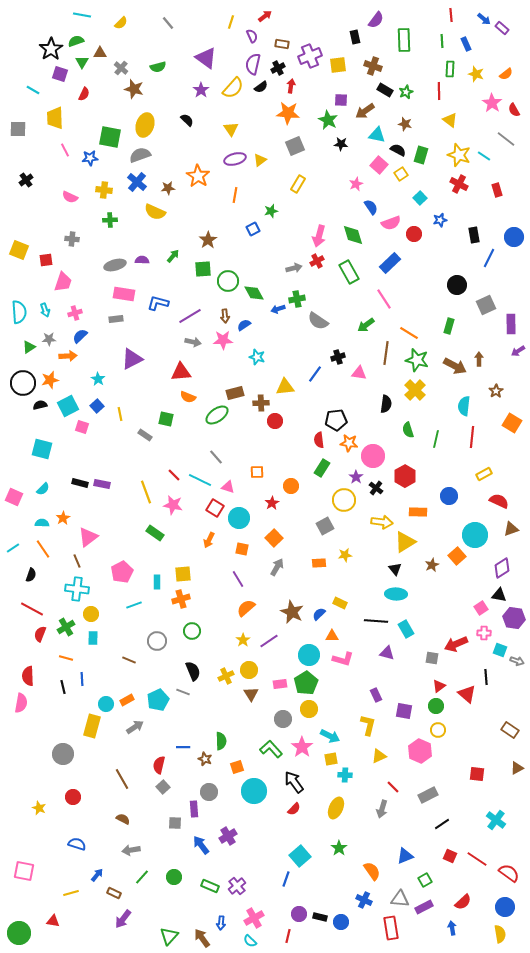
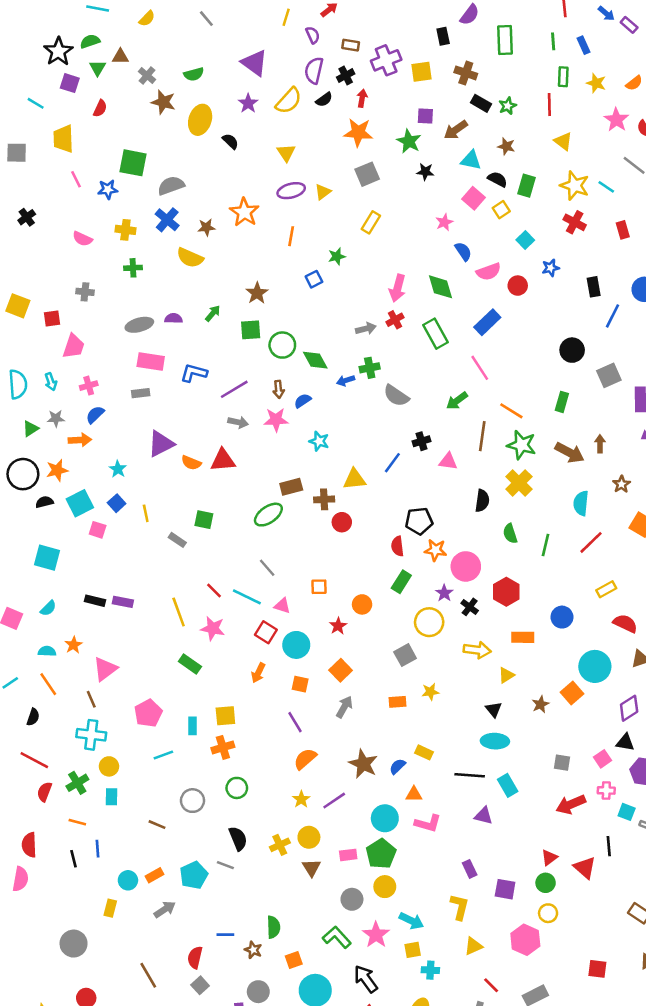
yellow ellipse: (145, 125) -> (200, 120), moved
orange semicircle: (188, 397) -> (191, 463), moved
red line: (472, 437) -> (591, 542), turned 40
yellow triangle: (405, 542) -> (506, 675), size x0.6
gray square: (432, 658) -> (562, 763), moved
yellow rectangle: (92, 726) -> (110, 908), size x0.6

